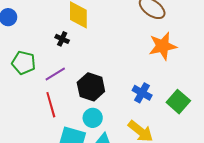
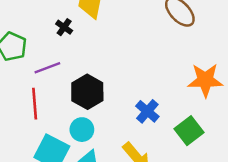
orange star: (163, 46) -> (205, 80), moved

